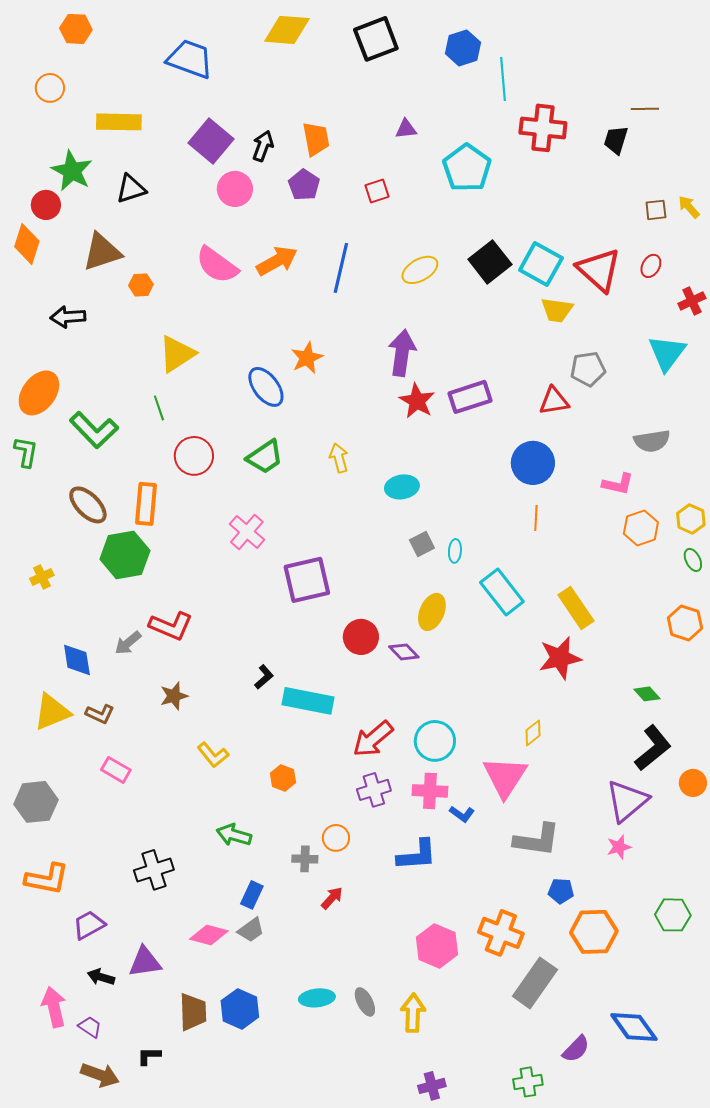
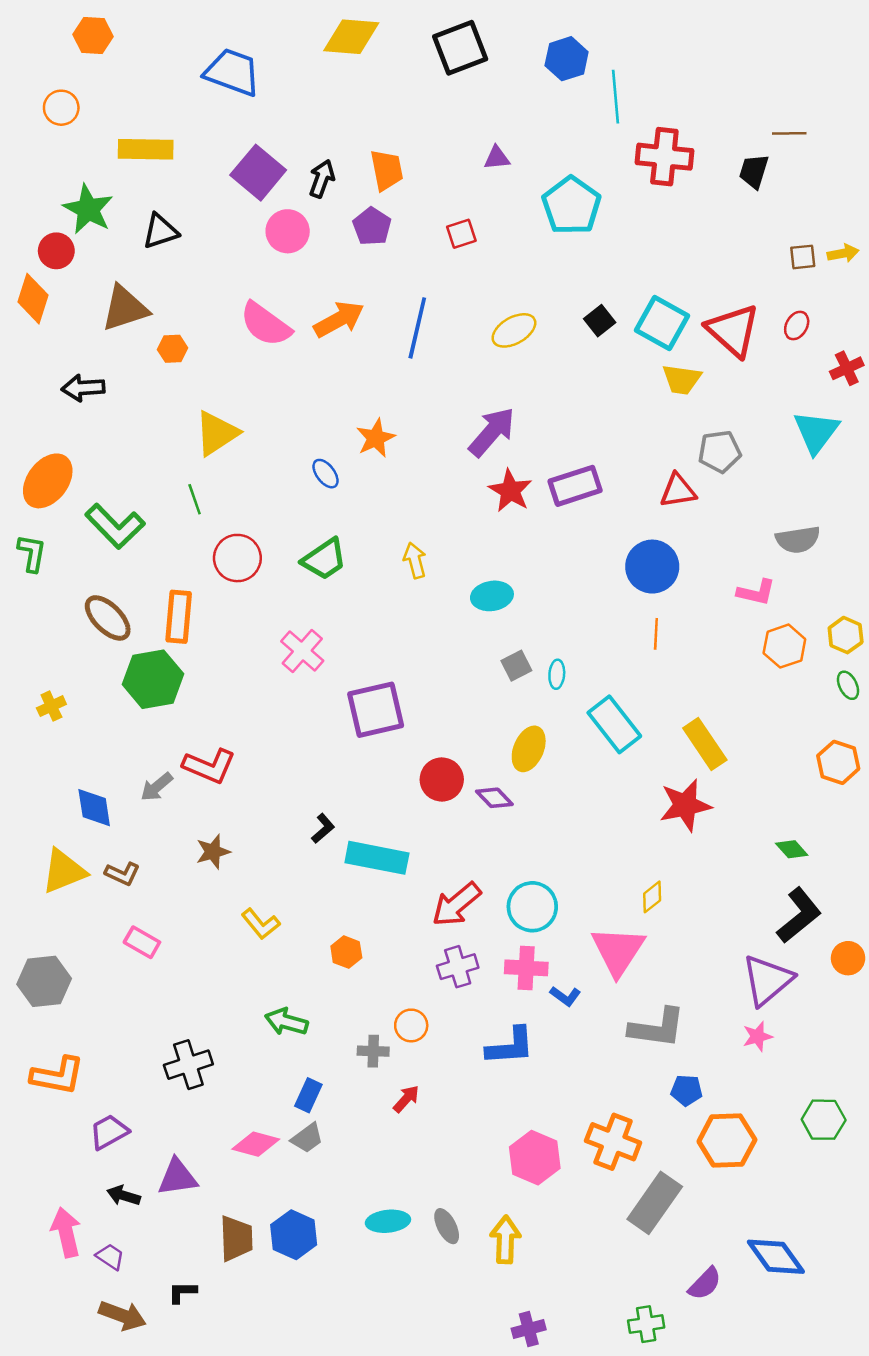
yellow arrow: (689, 207) -> (843, 253), turned 120
black square: (490, 262) -> (600, 321), size x0.6
purple arrow: (402, 353) -> (492, 432), turned 33
blue ellipse: (266, 387) -> (326, 474), size x0.6

